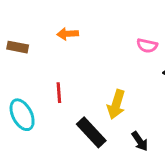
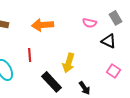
orange arrow: (68, 34) -> (43, 25), moved, size x1.5

